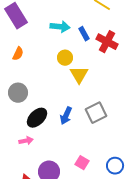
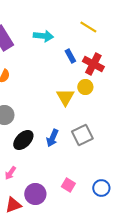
cyan arrow: (60, 27) -> (43, 36), moved
yellow circle: (65, 58) -> (85, 87), moved
pink arrow: (26, 141) -> (10, 173), moved, turned 136

